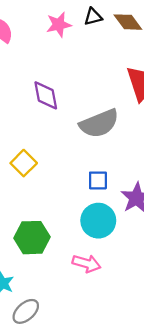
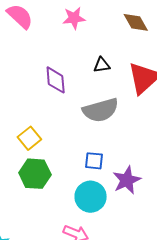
black triangle: (93, 17) -> (102, 65), moved
green hexagon: (32, 238) -> (35, 174), moved

